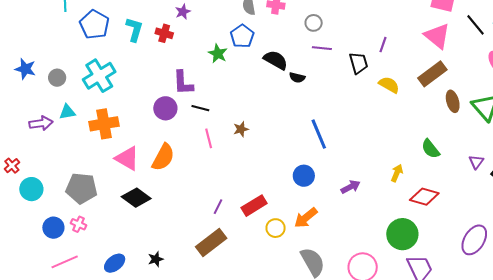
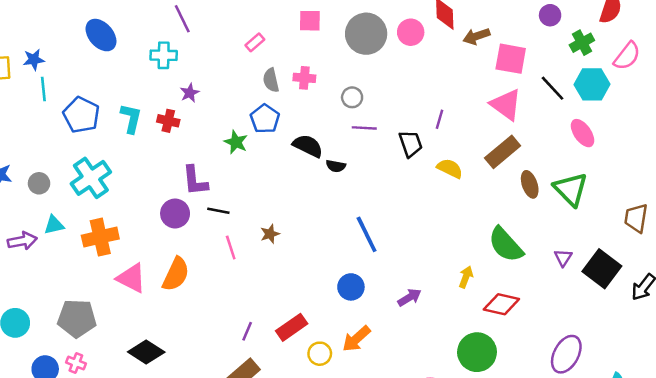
green semicircle: (430, 149) -> (506, 245), size x1.5
black diamond: (136, 198) -> (146, 352), moved

